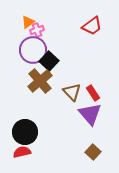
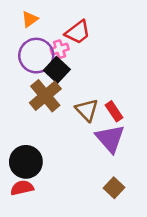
red trapezoid: (92, 26) -> (78, 32), moved
pink cross: (37, 30) -> (60, 49), moved

